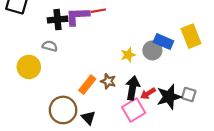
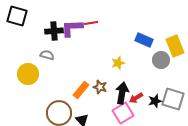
blue rectangle: (163, 42) -> (144, 40), moved
gray circle: (152, 50) -> (161, 60), moved
gray square: (189, 95) -> (173, 99), size x1.6
black star: (169, 97) -> (155, 101), size x0.6

